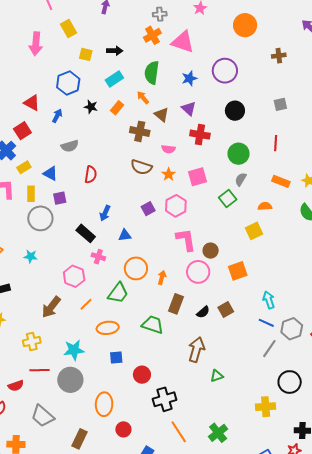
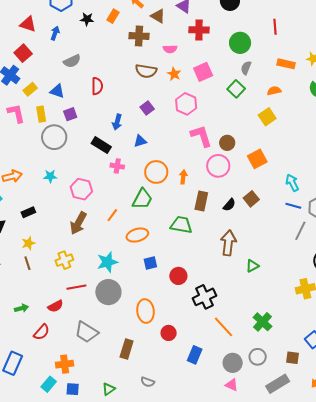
purple square: (148, 209) -> (147, 108), moved
pink hexagon: (74, 276) -> (81, 189), moved

